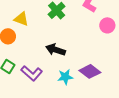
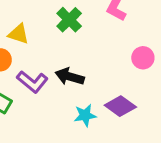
pink circle: (107, 25) -> (143, 58), moved
purple L-shape: (32, 73) -> (32, 82), moved

